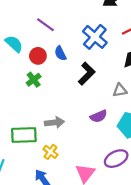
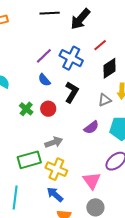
purple line: (45, 25) -> (44, 56), moved, turned -66
red circle: (38, 56) -> (48, 109), moved
yellow cross: (50, 152) -> (56, 169), size x1.5

